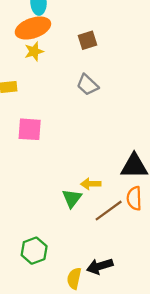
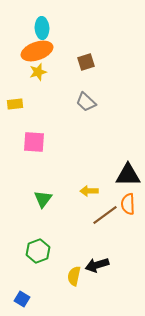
green triangle: (72, 198) -> (43, 199), moved

